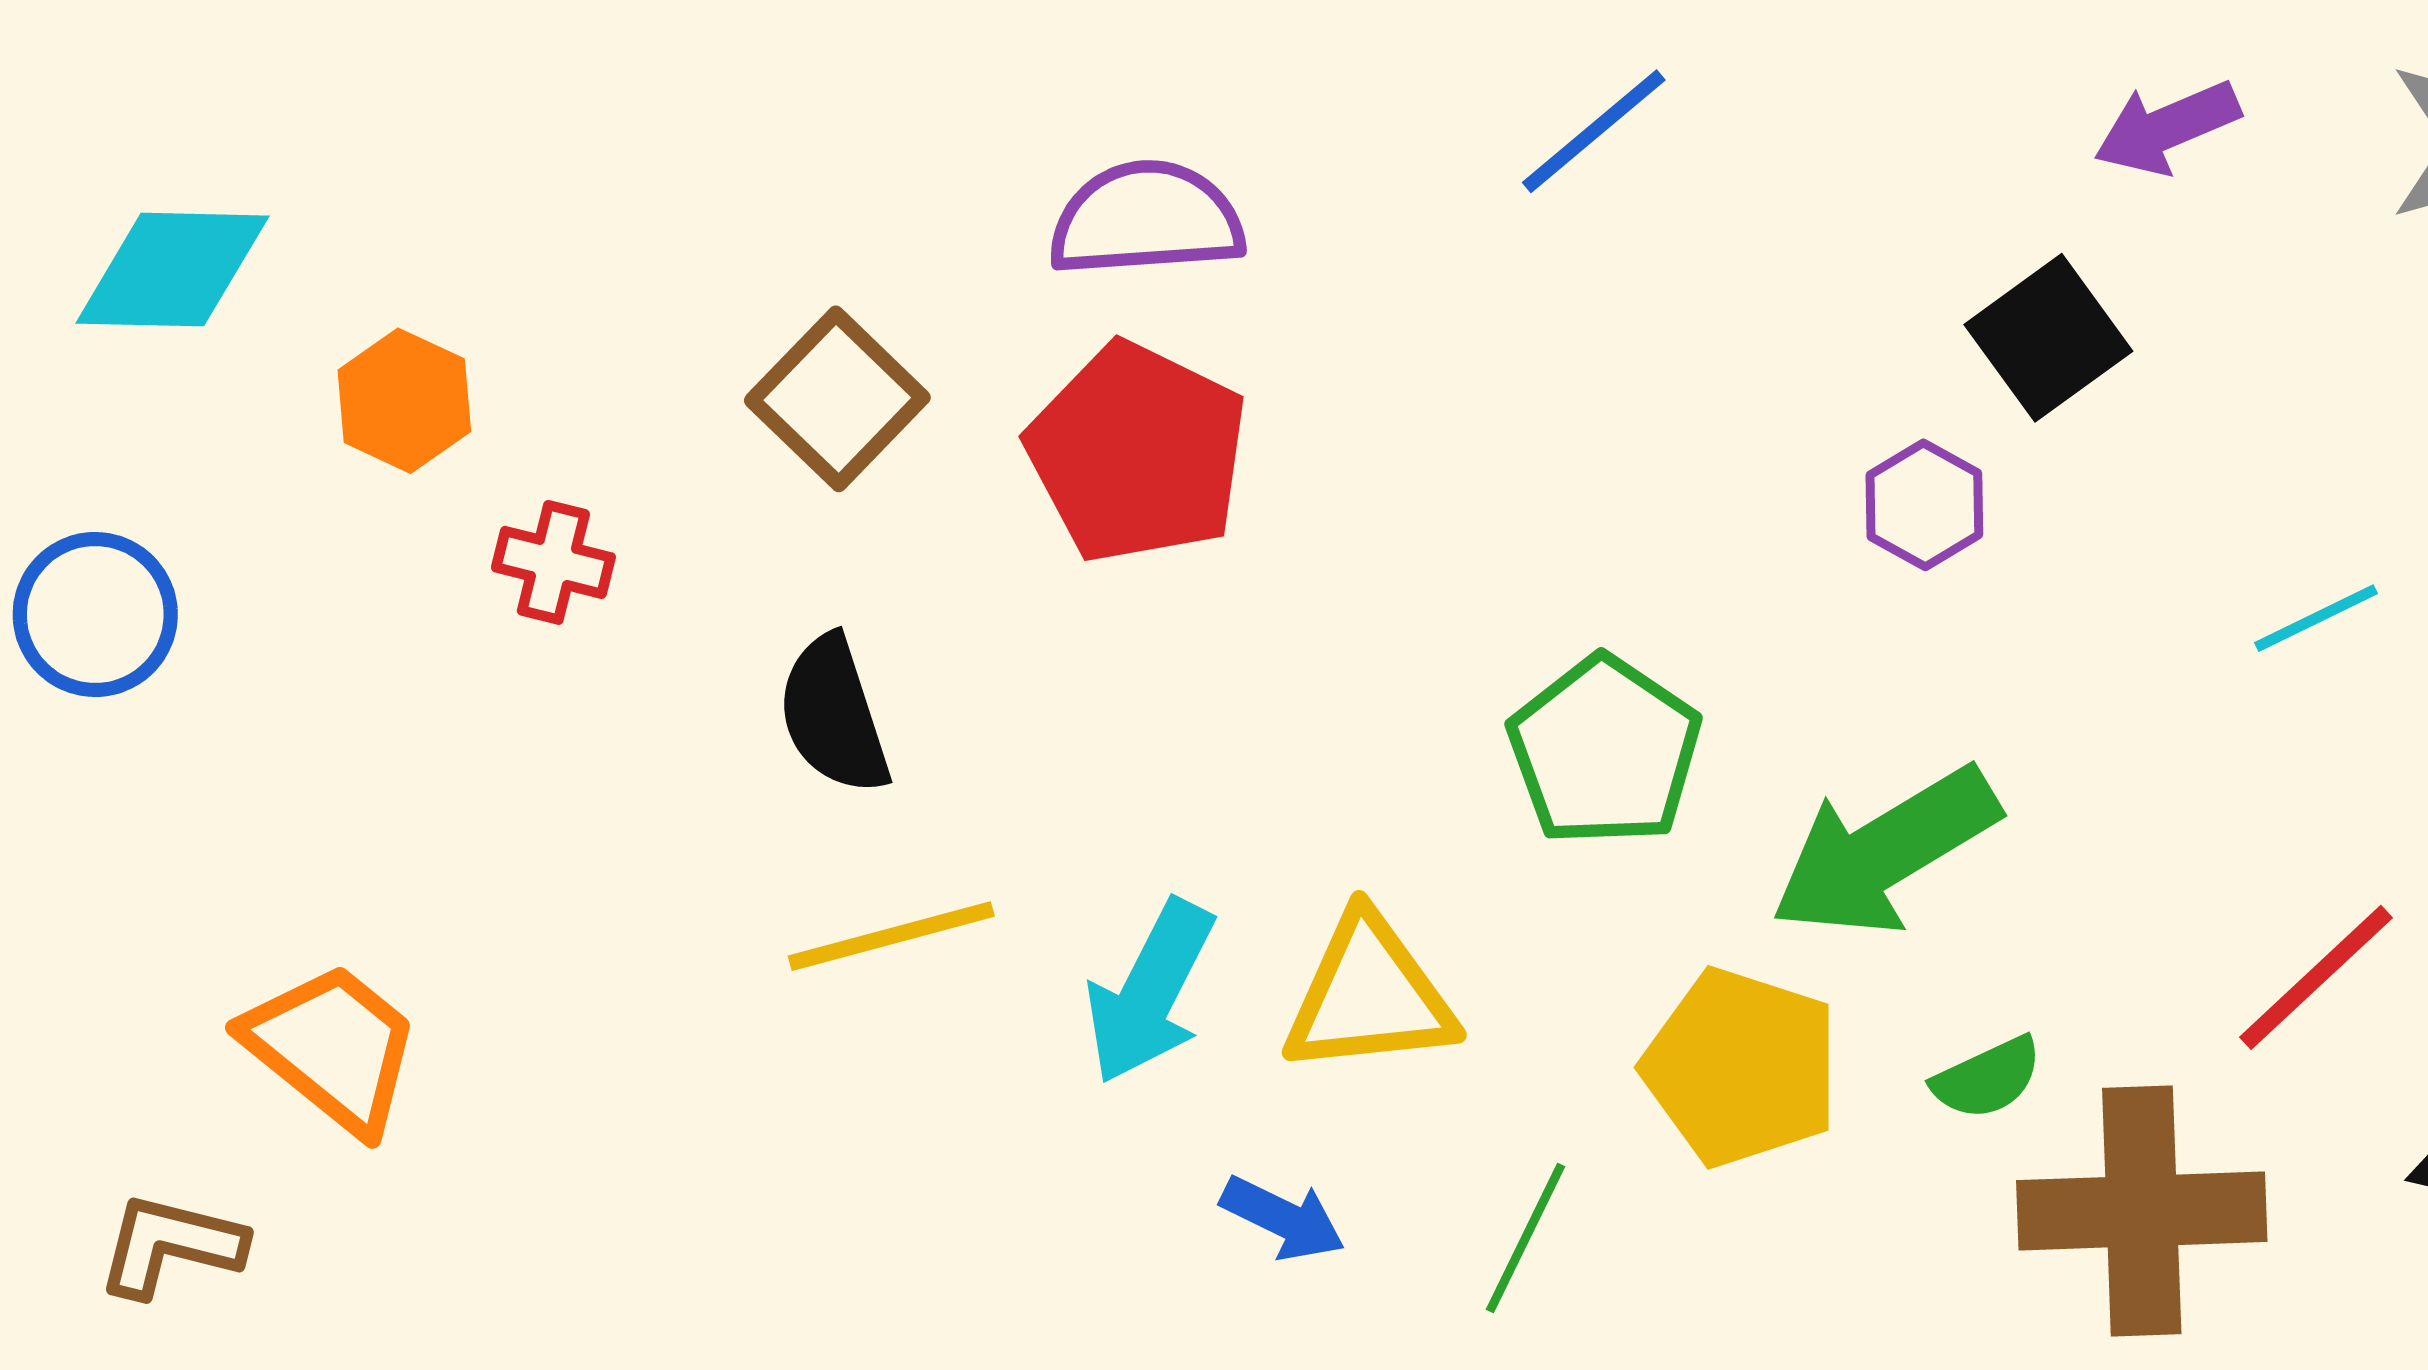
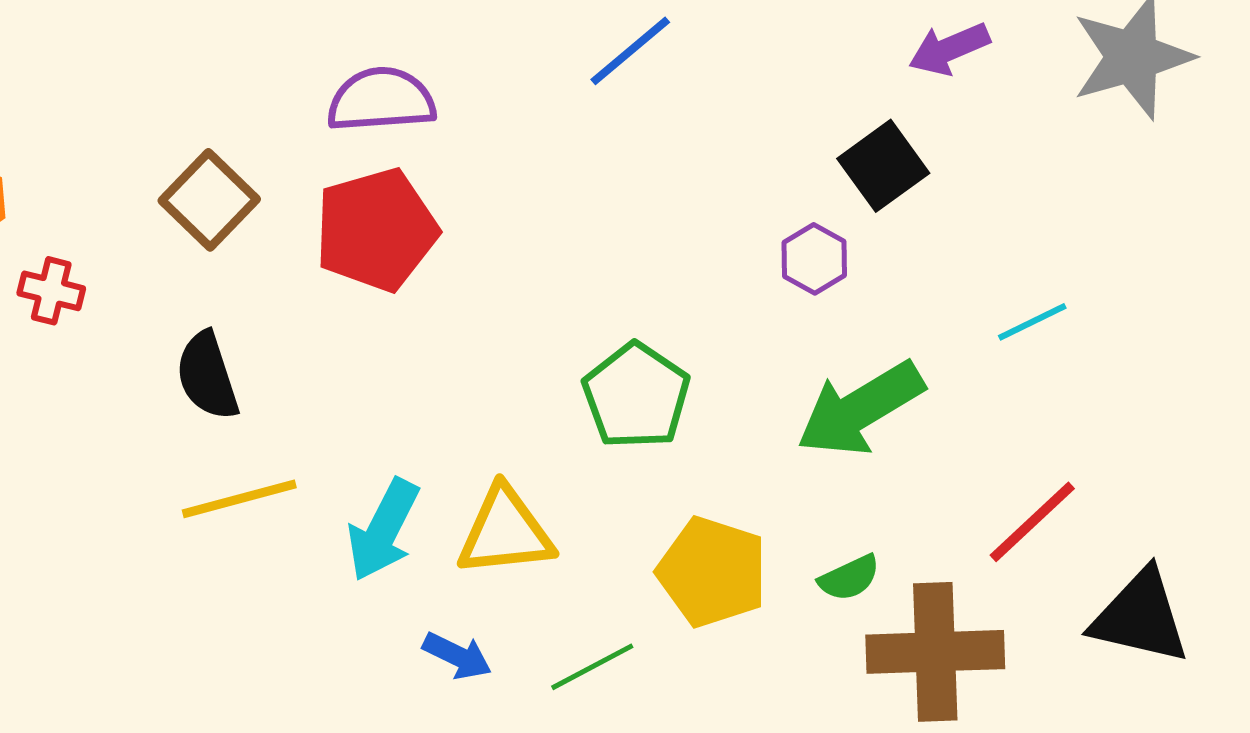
red pentagon: (1137, 453) -> (376, 230), turned 30
green arrow: (1885, 852) -> (860, 409), moved
green line: (1525, 1238) -> (592, 667), turned 36

